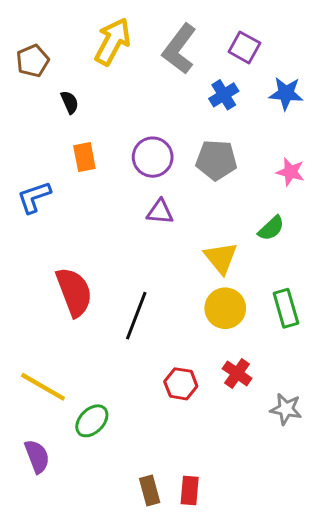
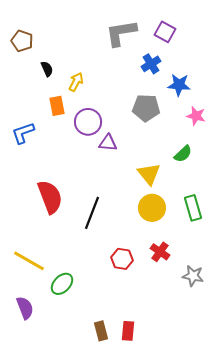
yellow arrow: (113, 41) -> (76, 82), moved, size x0.6
gray L-shape: (179, 49) -> (121, 33), turned 44
brown pentagon: (33, 61) -> (22, 41), turned -30
blue star: (286, 93) -> (179, 85), moved
purple circle: (153, 157) -> (88, 122), moved

